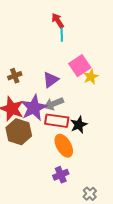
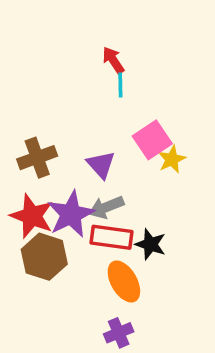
brown cross: (15, 76) -> (37, 158), size x1.5
purple triangle: (51, 80) -> (101, 165), turned -36
black star: (79, 125) -> (150, 244), turned -30

